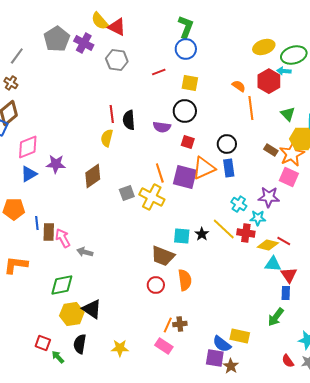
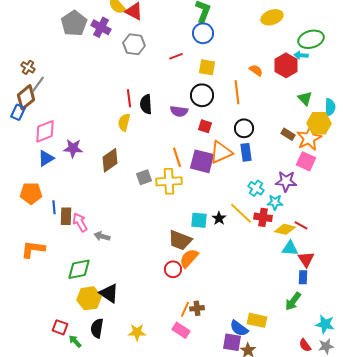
yellow ellipse: (264, 47) -> (272, 17), moved
gray line: (17, 56) -> (38, 84), moved
orange line: (251, 108) -> (237, 92), moved
yellow cross: (152, 197) -> (169, 181), turned -30
orange semicircle: (185, 280) -> (189, 258), moved, turned -130

